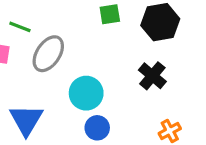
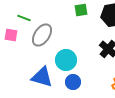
blue triangle: (26, 120) -> (42, 77), moved, turned -45

